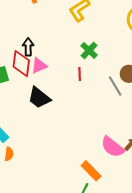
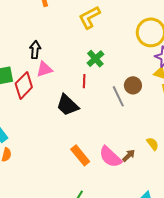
red diamond: (21, 64) -> (24, 85), moved, turned 32
black trapezoid: (39, 98) -> (67, 105), moved
orange rectangle: (91, 171) -> (80, 155), moved

